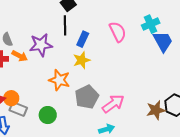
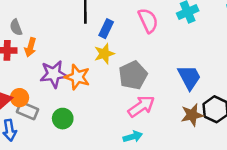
blue trapezoid: (163, 41) -> (189, 77), moved
purple star: (41, 45) -> (54, 74), moved
orange arrow: (20, 56) -> (30, 47), turned 77
gray pentagon: (87, 97) -> (133, 75), moved

